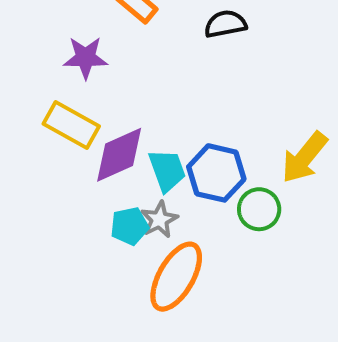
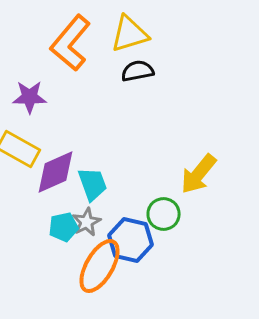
blue hexagon: (216, 173) -> (130, 240), moved

